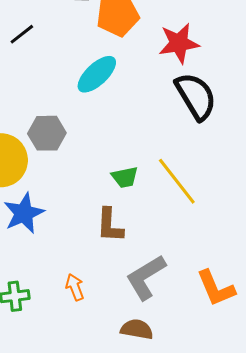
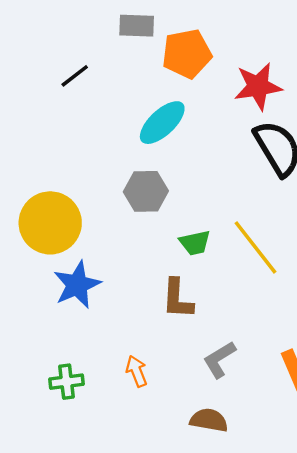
gray hexagon: (47, 133) -> (146, 191), moved
gray L-shape: (146, 277) -> (219, 359), size x0.7

